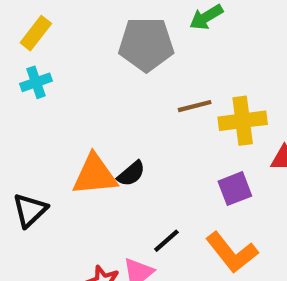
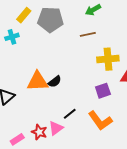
yellow rectangle: (36, 33) -> (24, 15), moved
gray pentagon: (146, 44) -> (50, 20), moved
brown line: (195, 106) -> (88, 34), moved

